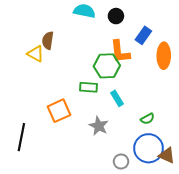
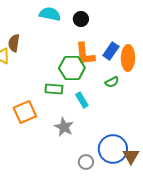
blue rectangle: (143, 35) -> (111, 51), moved
green semicircle: (147, 119) -> (112, 82), moved
brown triangle: (167, 155) -> (131, 156), turned 36

